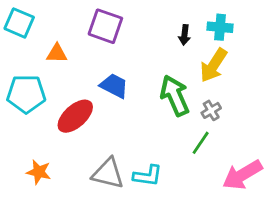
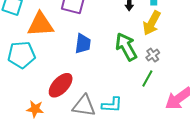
orange triangle: (57, 53) -> (40, 24), size x1.8
blue trapezoid: (114, 86) -> (83, 44), turned 75
red ellipse: (75, 116) -> (61, 85), moved

